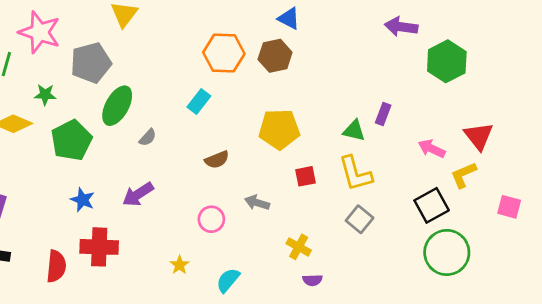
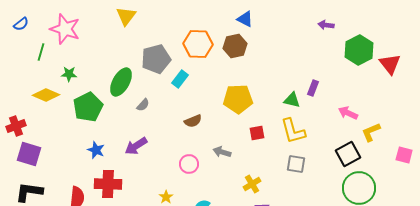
purple arrow: (401, 27) -> (326, 25), size x0.7
gray pentagon: (91, 63) -> (156, 59), moved
red triangle: (479, 136) -> (390, 64), moved
gray square: (360, 219) -> (296, 164), turned -30
yellow cross: (299, 247) -> (252, 184), turned 30

